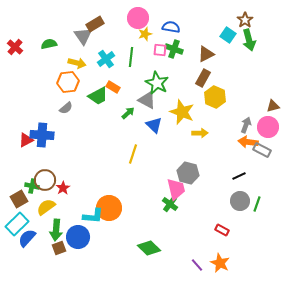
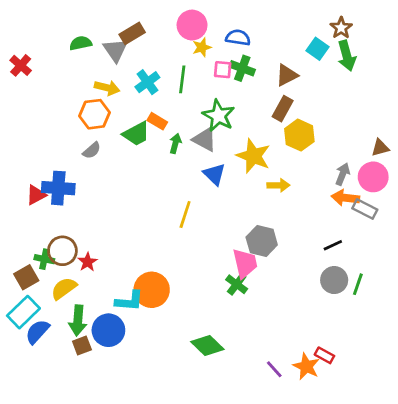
green semicircle: (49, 44) -> (81, 43), moved
green arrow: (128, 113) -> (175, 143), moved, turned -32
red rectangle: (222, 230) -> (324, 355), moved

